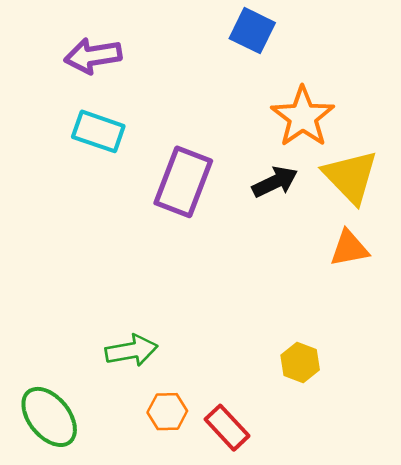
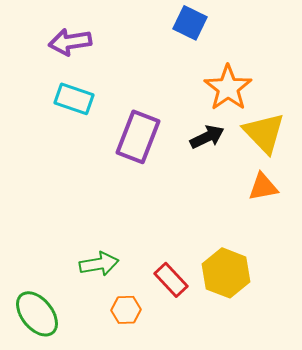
yellow hexagon: (300, 362) -> (226, 273), size x1.6
red rectangle: (227, 428) -> (171, 280), moved

